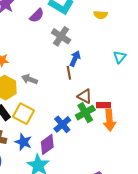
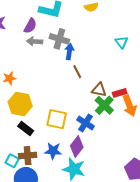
blue arrow: (75, 59) -> (69, 52), moved
gray arrow: (30, 79) -> (35, 41), moved
yellow square: (23, 114) -> (57, 119), moved

